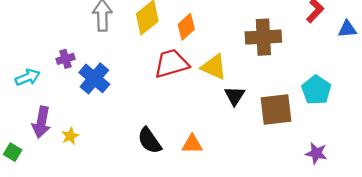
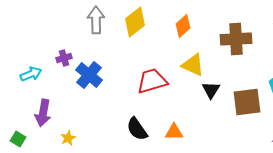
orange diamond: (186, 27) -> (183, 26), moved
red trapezoid: (171, 64) -> (152, 81), moved
yellow star: (70, 136) -> (68, 138), moved

